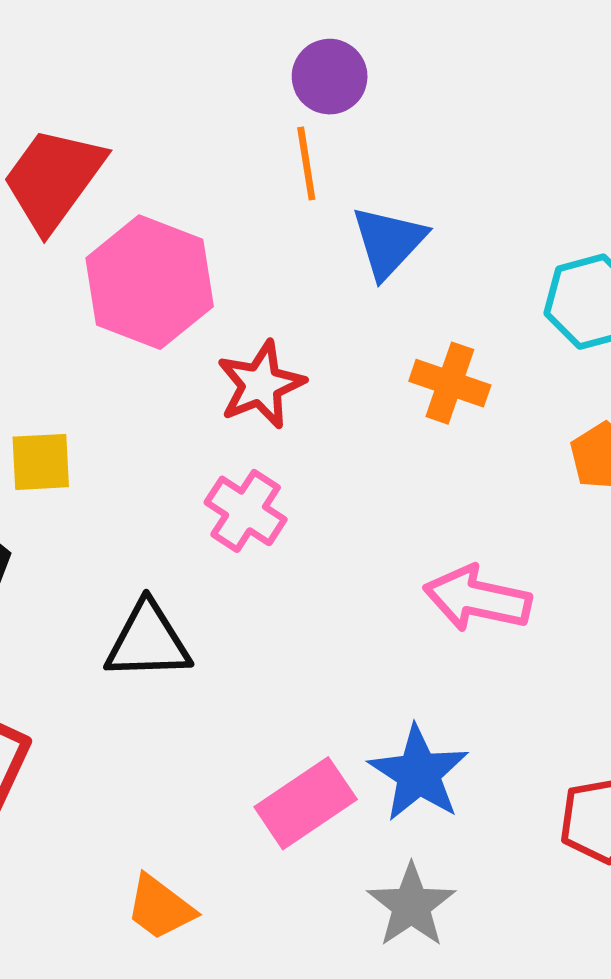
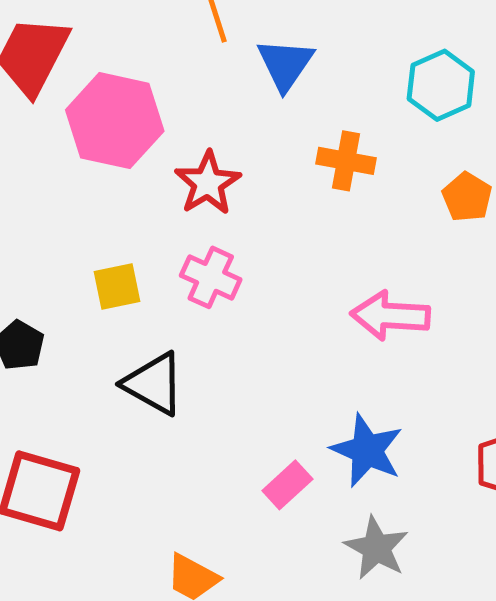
yellow square: (41, 462) -> (117, 286), moved
black triangle: (148, 641) -> (154, 384), turned 40
pink rectangle: (306, 803) -> (287, 485), size x0.7

